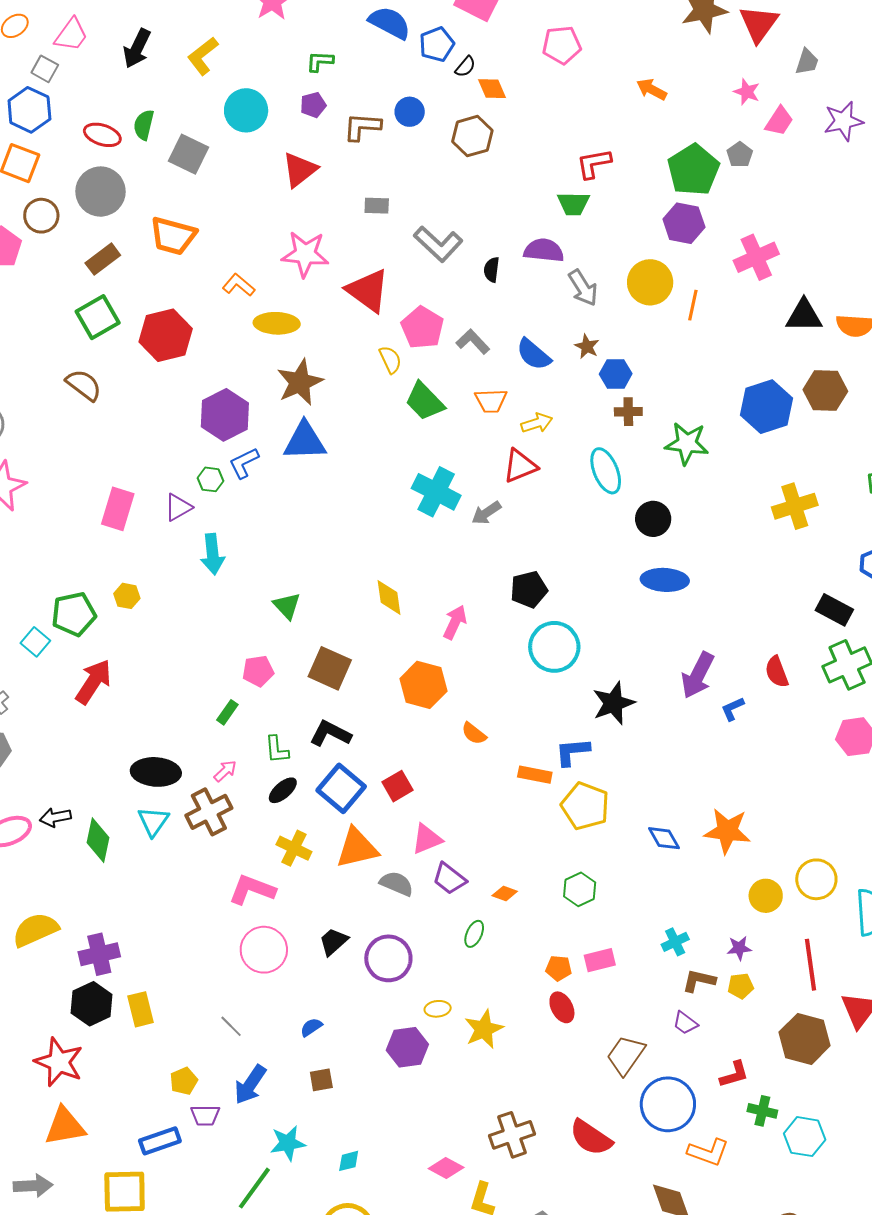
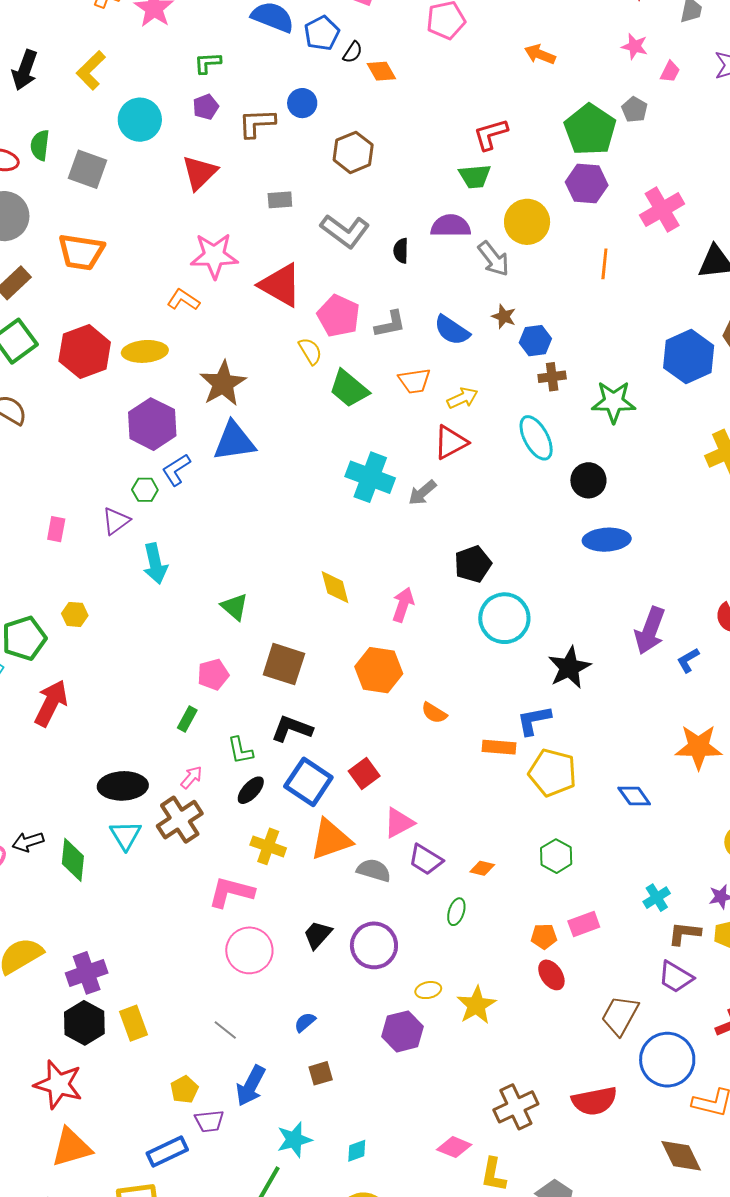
pink trapezoid: (779, 121) -> (670, 72), size x0.7
brown hexagon: (472, 136) -> (353, 152), moved
yellow circle: (650, 282) -> (527, 222), moved
orange L-shape: (239, 285) -> (183, 300), moved
yellow ellipse: (277, 323) -> (145, 351), moved
gray L-shape: (473, 342) -> (390, 324), turned 128
pink rectangle: (118, 509) -> (56, 529), size x0.6
orange star: (727, 831) -> (698, 747), moved
purple trapezoid: (685, 1023) -> (676, 977), size x1.4
red semicircle: (591, 1138) -> (594, 1101), turned -39

